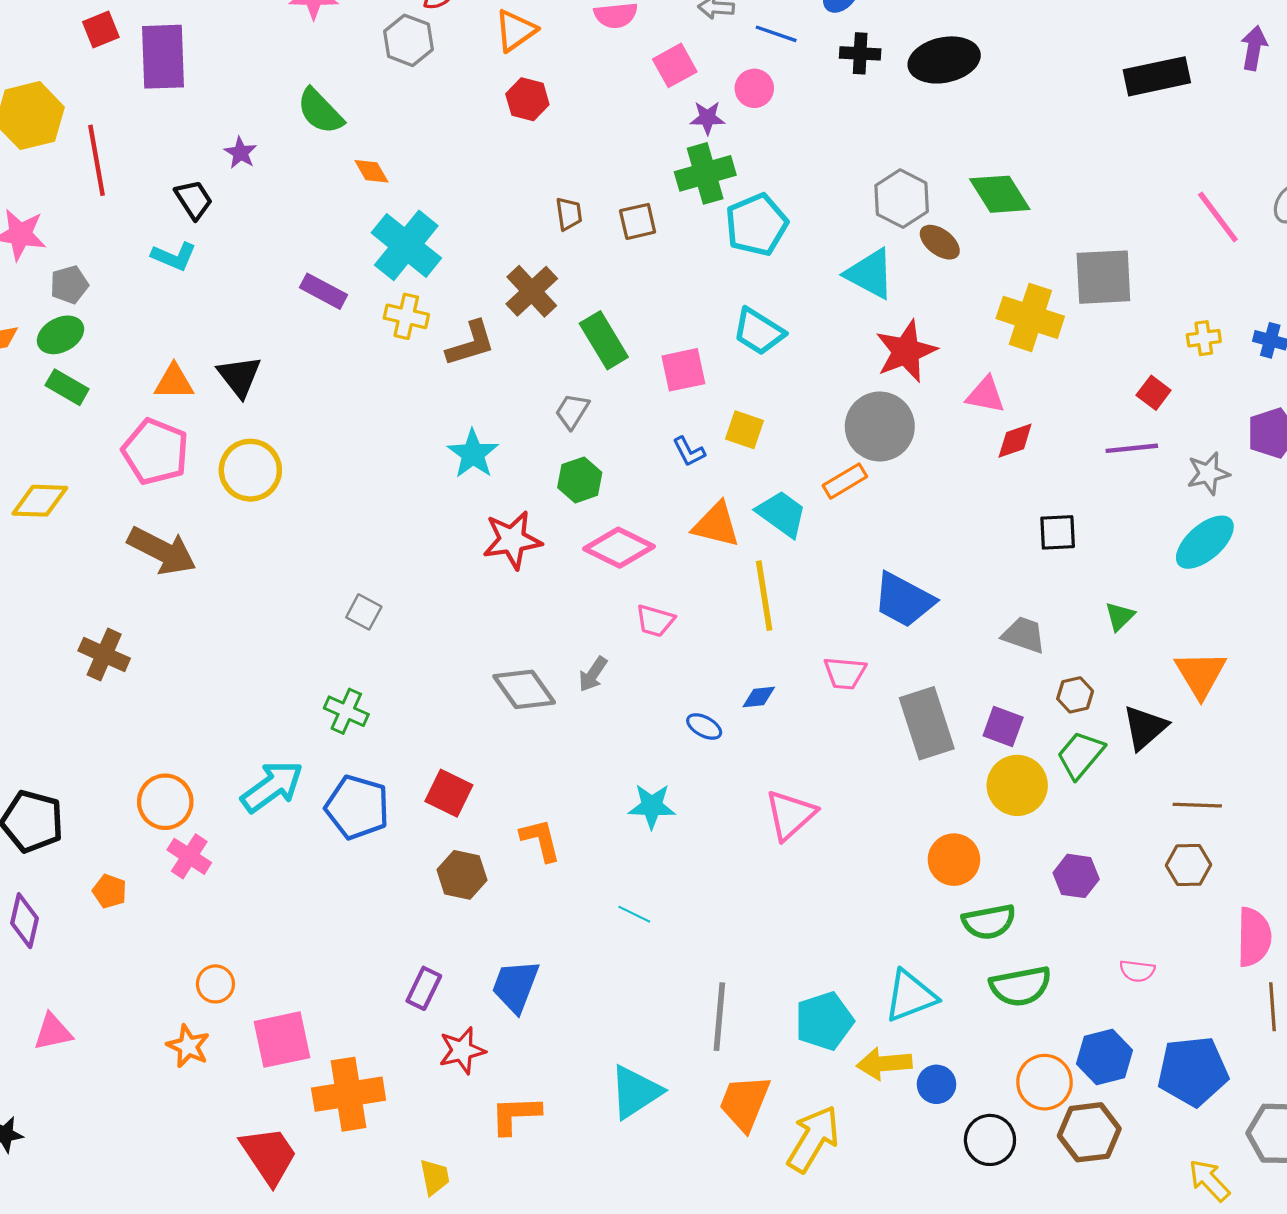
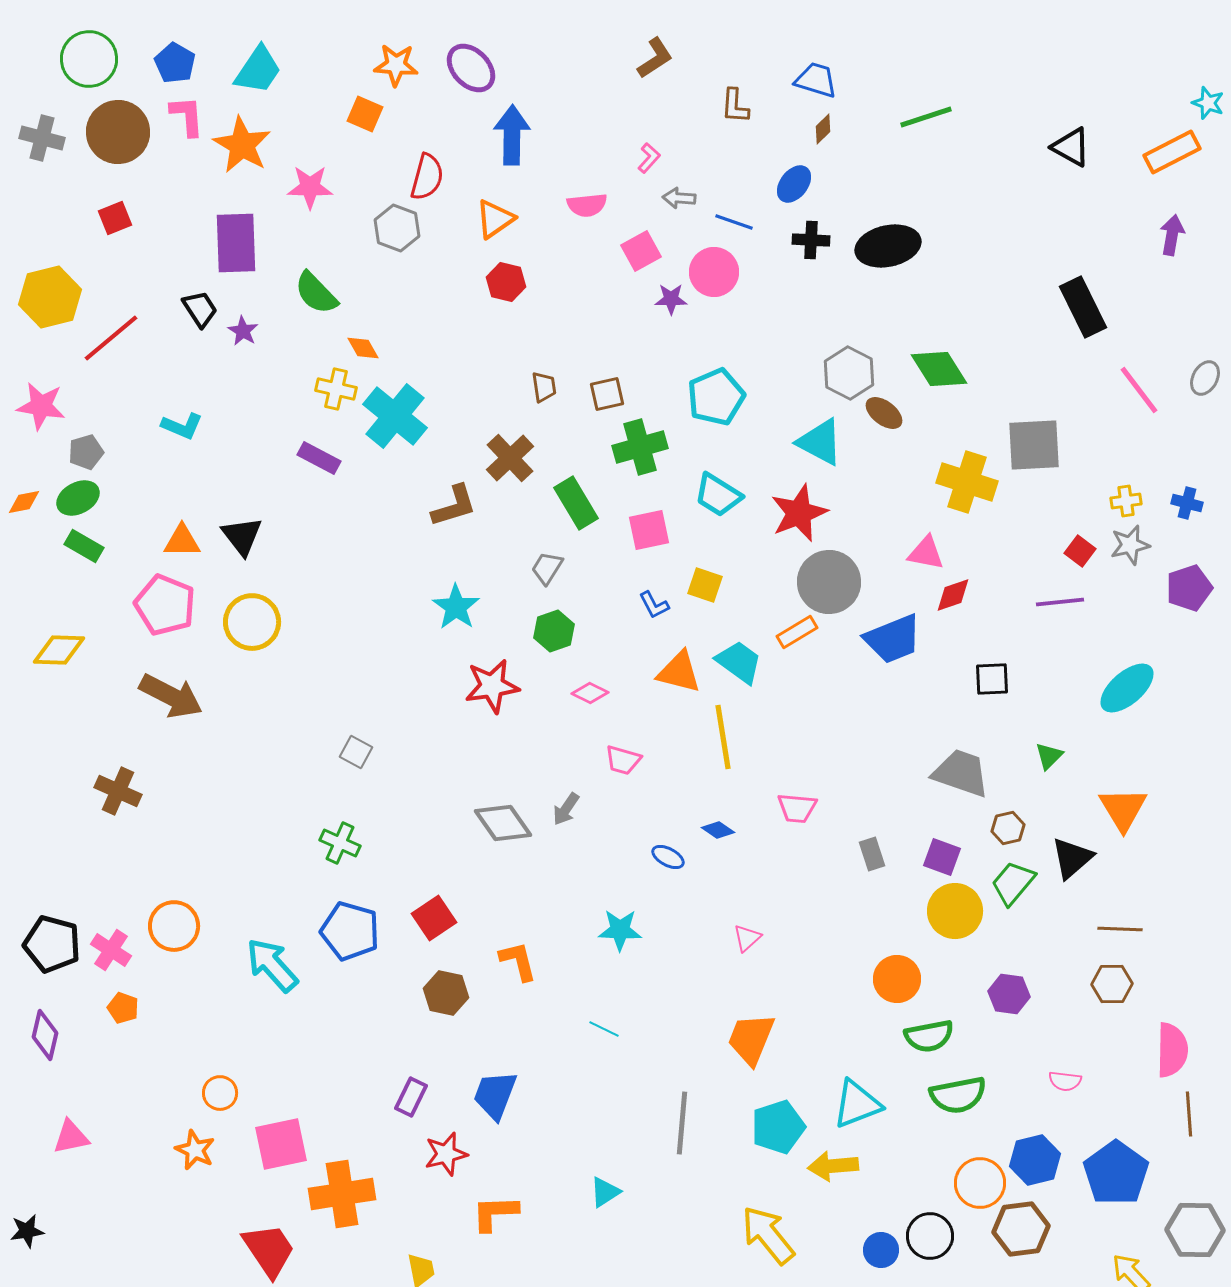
purple rectangle: (163, 57) -> (236, 243), moved
black rectangle: (1157, 76) -> (1083, 307), moved, turned 76
pink circle: (754, 88) -> (714, 272), size x1.4
red line: (97, 160) -> (111, 338), turned 60
green cross: (705, 173) -> (640, 447), moved
black trapezoid: (194, 200) -> (200, 309), moved
yellow cross: (406, 316) -> (336, 389), moved
red star: (906, 351) -> (799, 513), moved
gray star: (1208, 473) -> (1130, 545), moved
pink diamond: (619, 548) -> (590, 693), size x0.6
blue trapezoid: (904, 600) -> (893, 639), moved, turned -50
gray trapezoid: (1024, 635) -> (961, 773), size x1.4
blue diamond: (759, 697) -> (718, 830), turned 40
gray rectangle: (927, 723) -> (872, 854), size x0.5
cyan arrow: (272, 787) -> (272, 965), moved, turned -96
red square: (449, 793) -> (434, 918), turned 30
pink triangle: (790, 815) -> (747, 938), size x0.6
pink cross: (189, 856) -> (111, 950), moved
blue pentagon: (1193, 1071) -> (1116, 1173), turned -30
blue circle: (937, 1084) -> (881, 1250), moved
cyan triangle: (635, 1092) -> (605, 1192), size x0.6
orange trapezoid: (745, 1103) -> (751, 1039), moved
yellow arrow: (813, 1139) -> (768, 1235), turned -70

